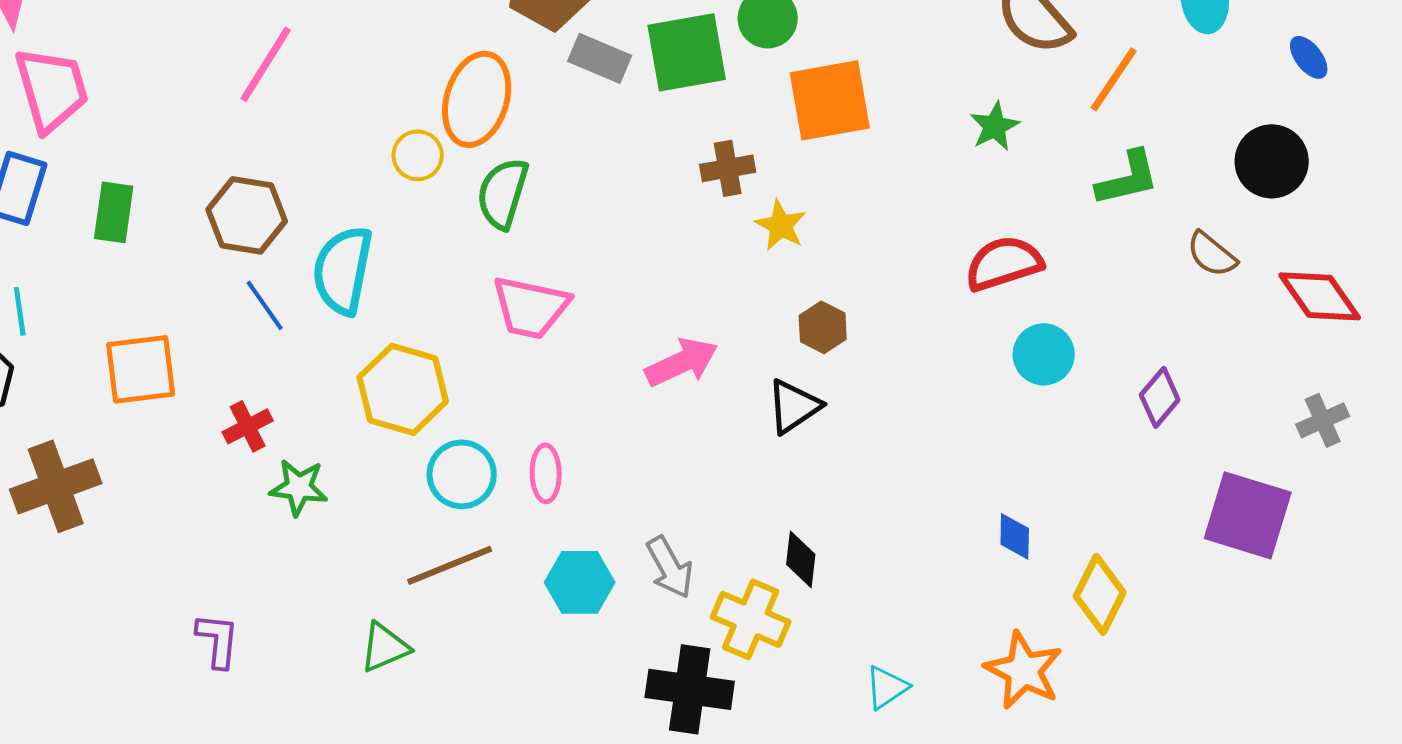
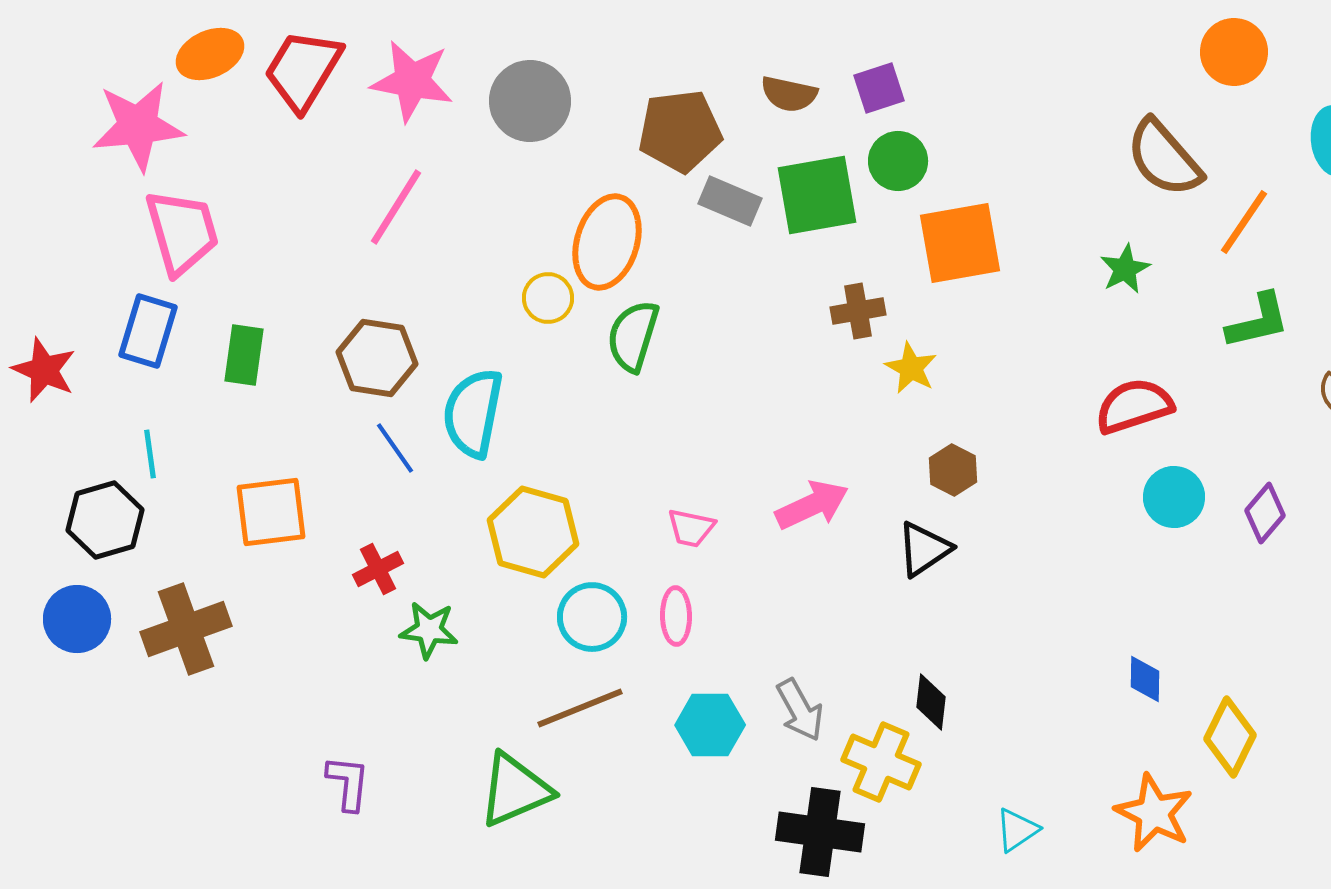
pink trapezoid: (531, 307) -> (691, 528), moved, size x0.6
purple diamond: (1160, 397) -> (1265, 513), moved
green triangle: (385, 647) -> (515, 790), size x1.5

